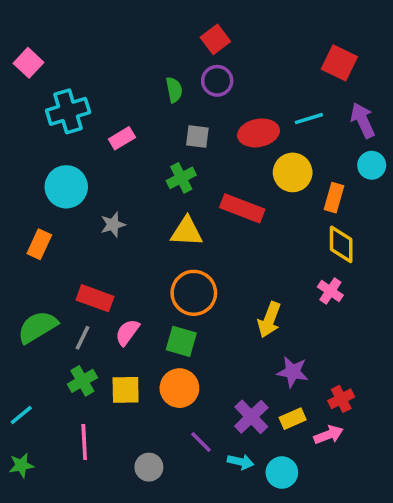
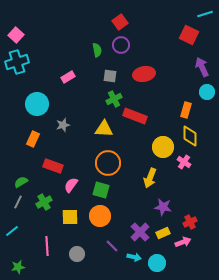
cyan cross: (68, 111) -> (17, 62), moved
cyan line: (309, 119) -> (205, 14), moved
yellow circle: (293, 172) -> (163, 147), moved
green cross: (181, 178) -> (114, 99), moved
orange rectangle: (39, 244) -> (33, 139), moved
green semicircle: (37, 327) -> (21, 182), size x0.6
gray line: (82, 338) -> (18, 202), moved
green cross: (82, 381) -> (44, 202), moved
green star: (21, 465) -> (18, 267), moved
gray circle: (149, 467) -> (77, 254), moved

